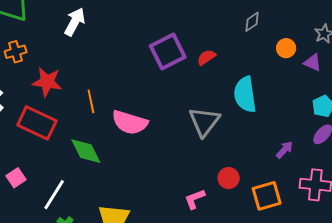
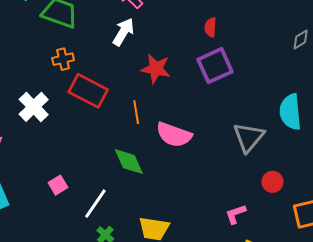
red semicircle: (206, 57) -> (210, 27), moved, turned -54
red star: (47, 82) -> (156, 69), moved
red rectangle: (37, 123) -> (88, 91), moved
red circle: (229, 178) -> (272, 182), moved

